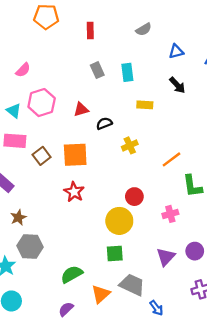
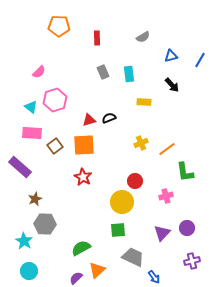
red triangle: (81, 109) -> (89, 120), moved
yellow cross: (130, 145) -> (141, 143), moved
orange triangle: (101, 294) -> (97, 270), moved

